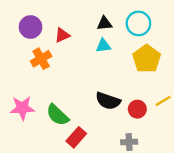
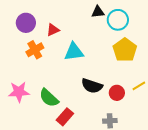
black triangle: (104, 23) -> (98, 12), moved
cyan triangle: (103, 46) -> (74, 52), moved, size x1.5

